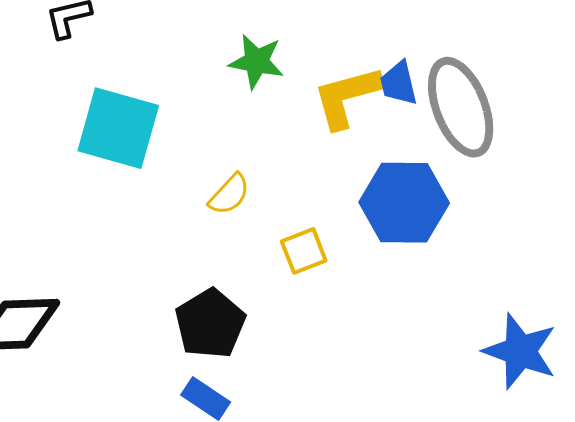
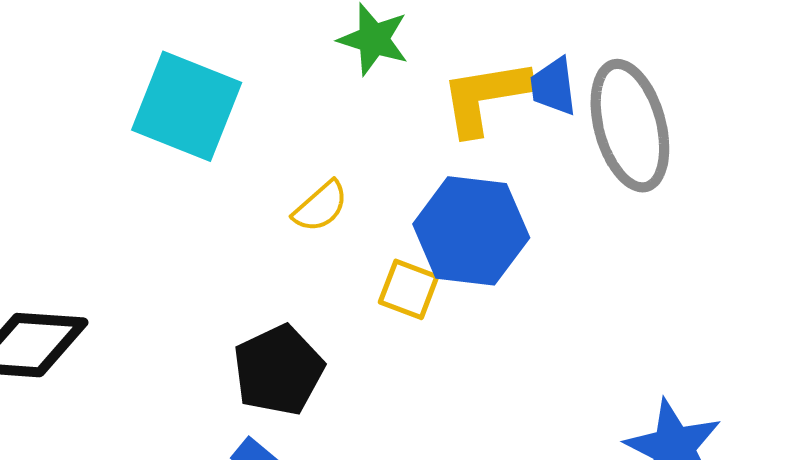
blue hexagon: (404, 203) -> (471, 231), moved
yellow square: (304, 251) -> (409, 289), turned 36

